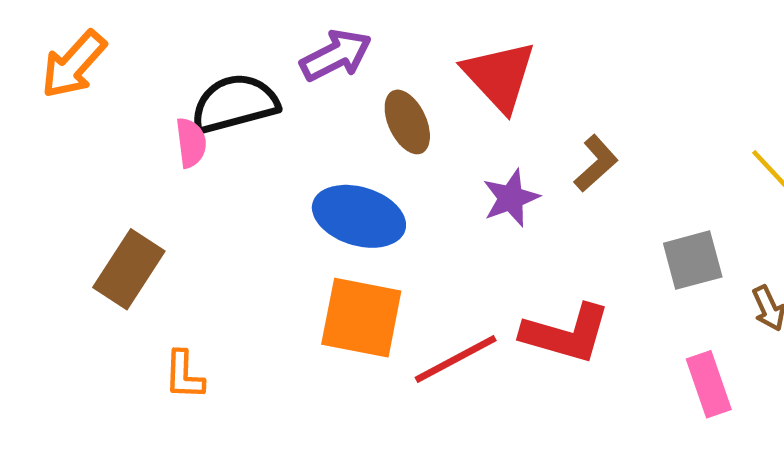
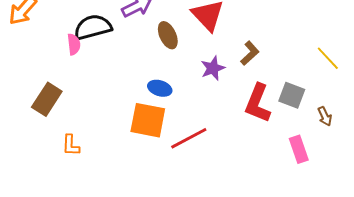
blue ellipse: (359, 216) -> (160, 88), moved, size x0.6
gray square: (693, 260) -> (292, 95), turned 36
red L-shape: (566, 334) -> (258, 103), moved, turned 96

